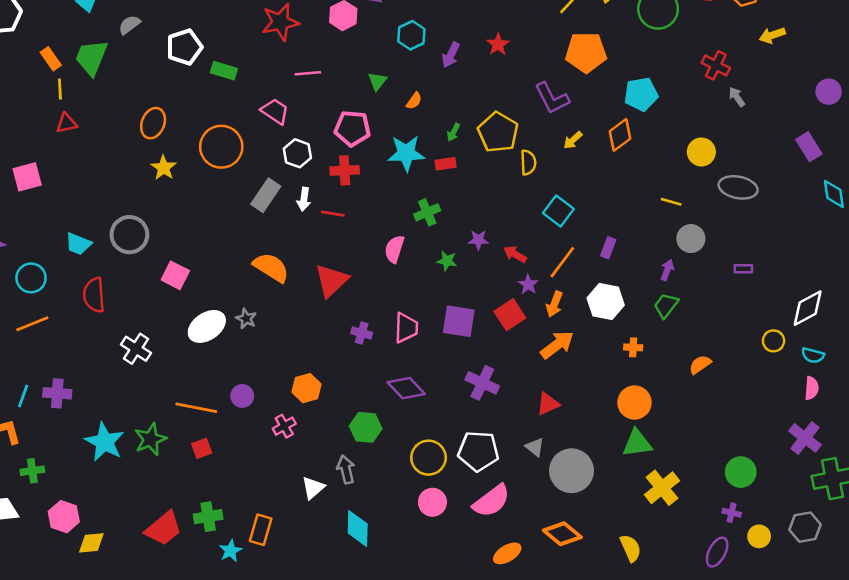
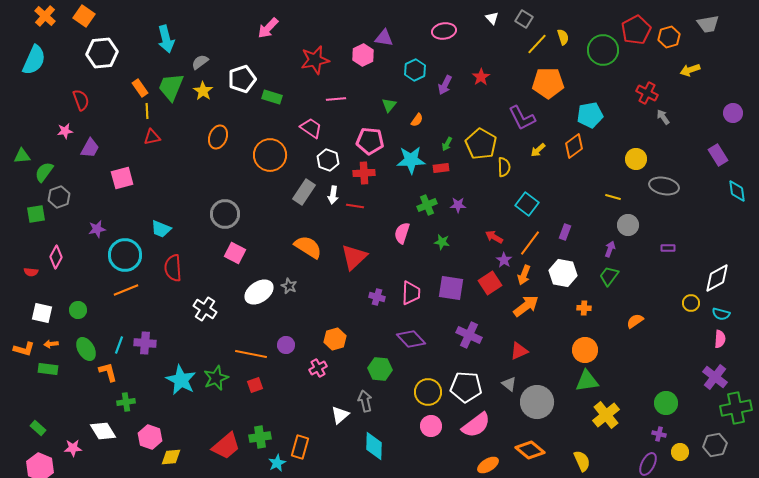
yellow star: (164, 168) -> (203, 91), moved
gray circle: (129, 235) -> (225, 214), moved
purple star: (478, 240) -> (458, 205), moved
cyan circle: (31, 278) -> (125, 255), size x1.4

